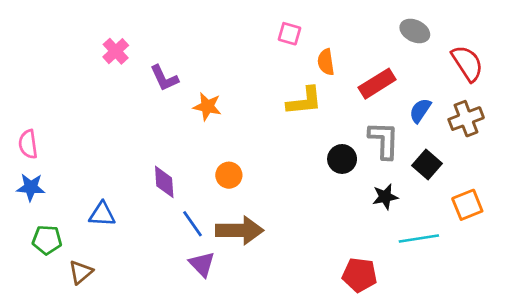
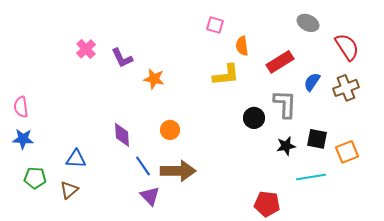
pink cross: (116, 51) -> (86, 49), moved
black square: (427, 164) -> (317, 139), moved, turned -30
brown triangle: (81, 272) -> (69, 190), moved

